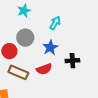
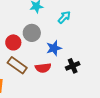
cyan arrow: (55, 23) -> (64, 17), moved
black cross: (72, 61) -> (73, 66), turned -32

